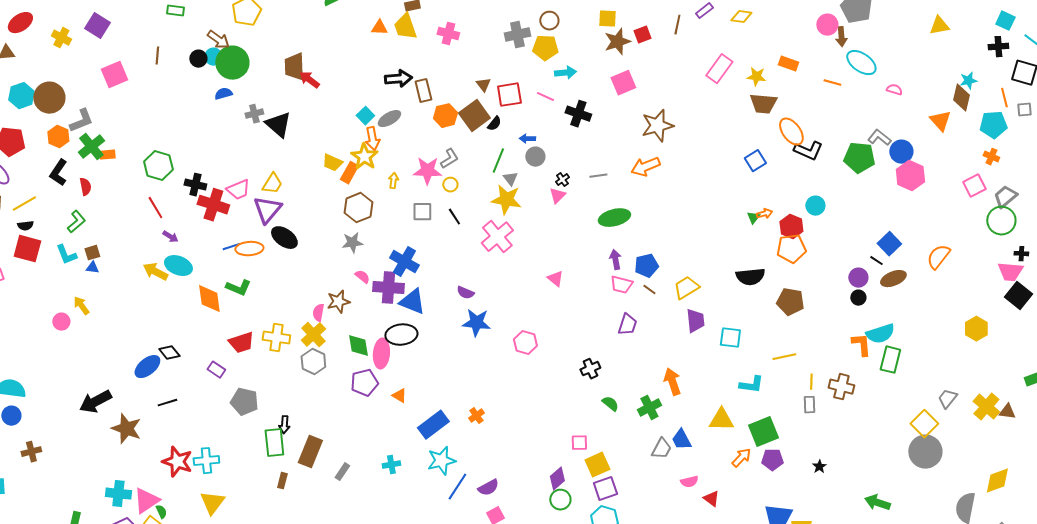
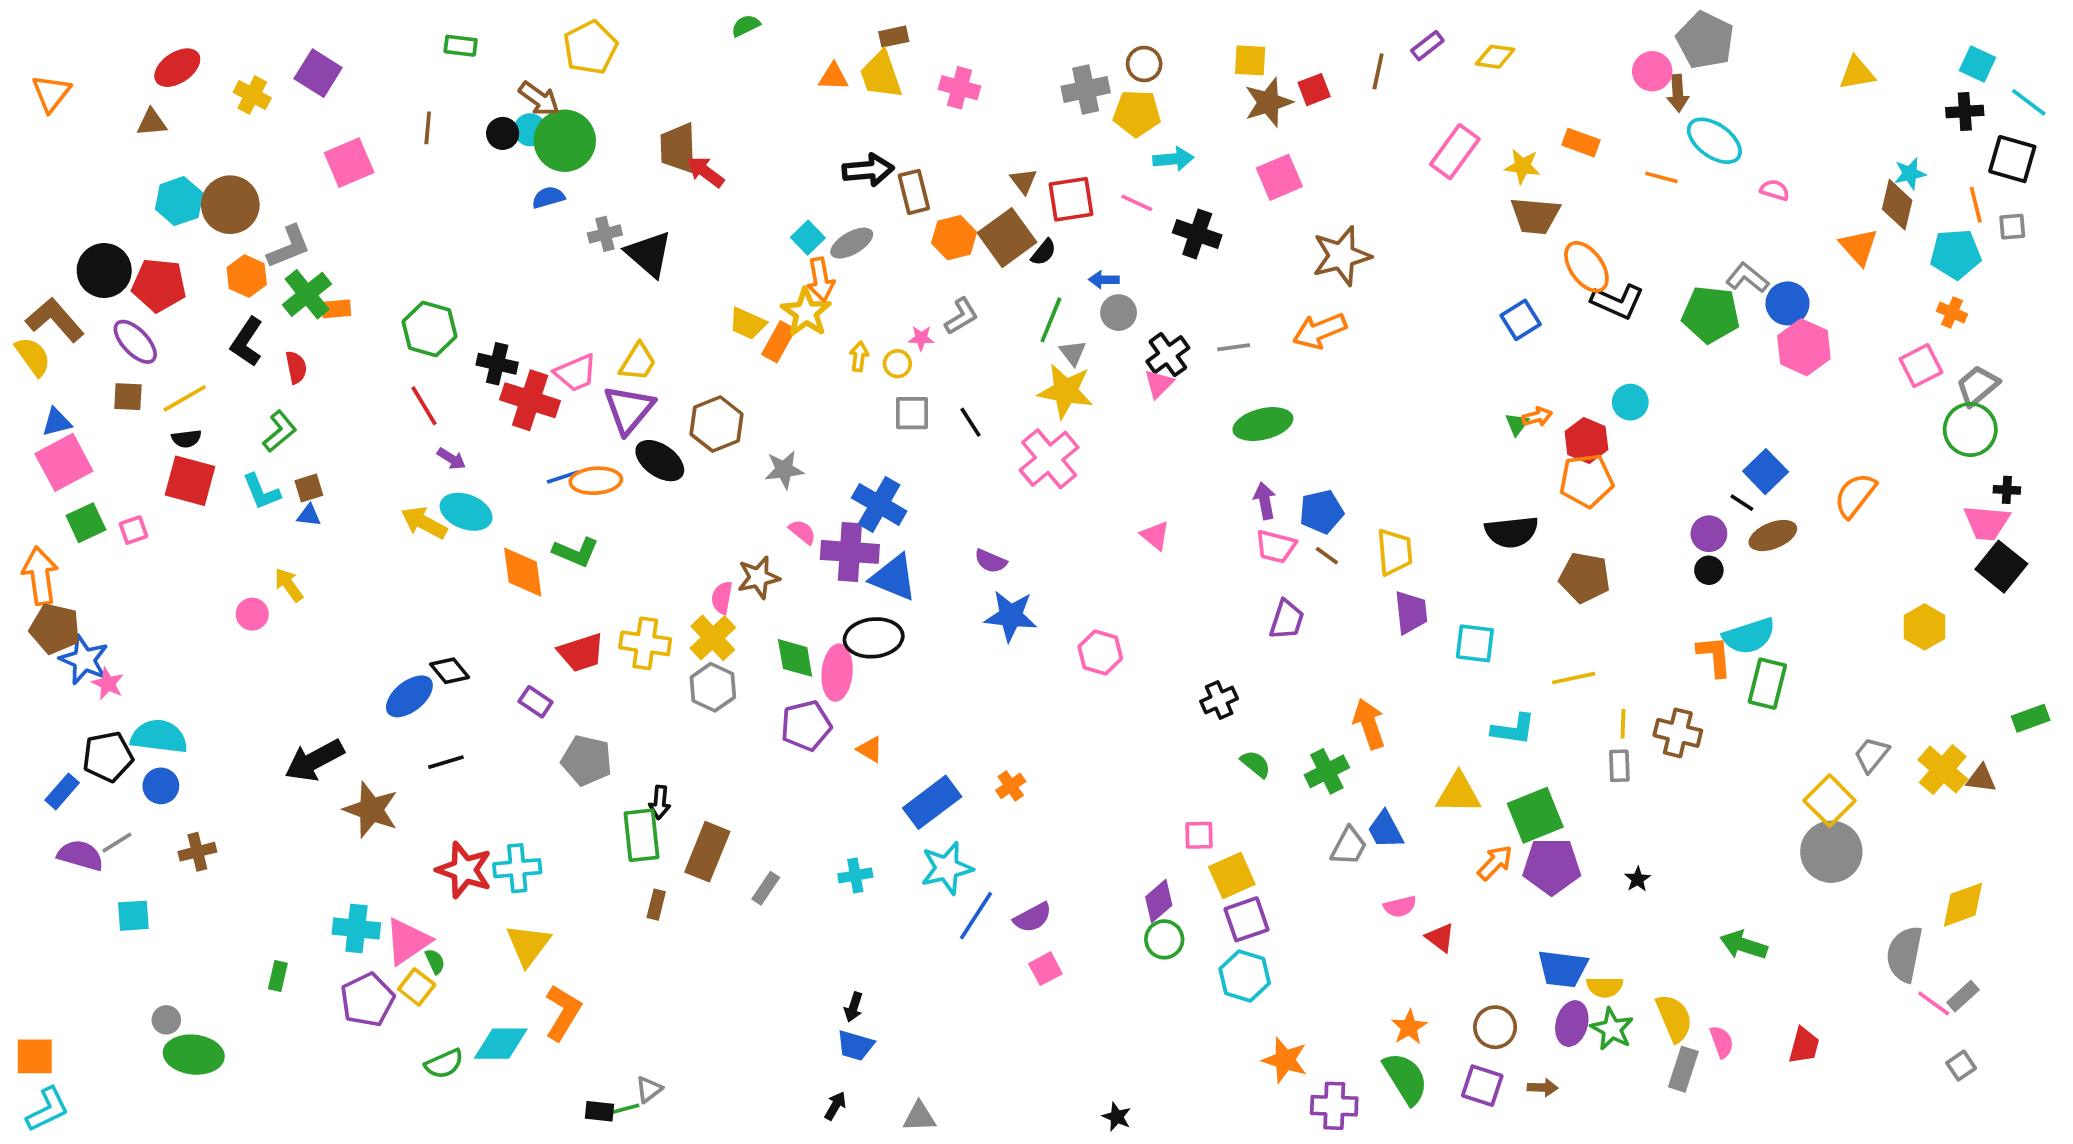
pink star: (427, 171) -> (921, 338), size x0.5
black cross: (562, 180) -> (1168, 355), size x1.6
yellow circle: (450, 185) -> (897, 364), moved
brown hexagon: (358, 208) -> (716, 424), moved
yellow trapezoid: (686, 288) -> (1395, 552), turned 116
purple pentagon: (772, 460) -> (1552, 866), size x1.4

